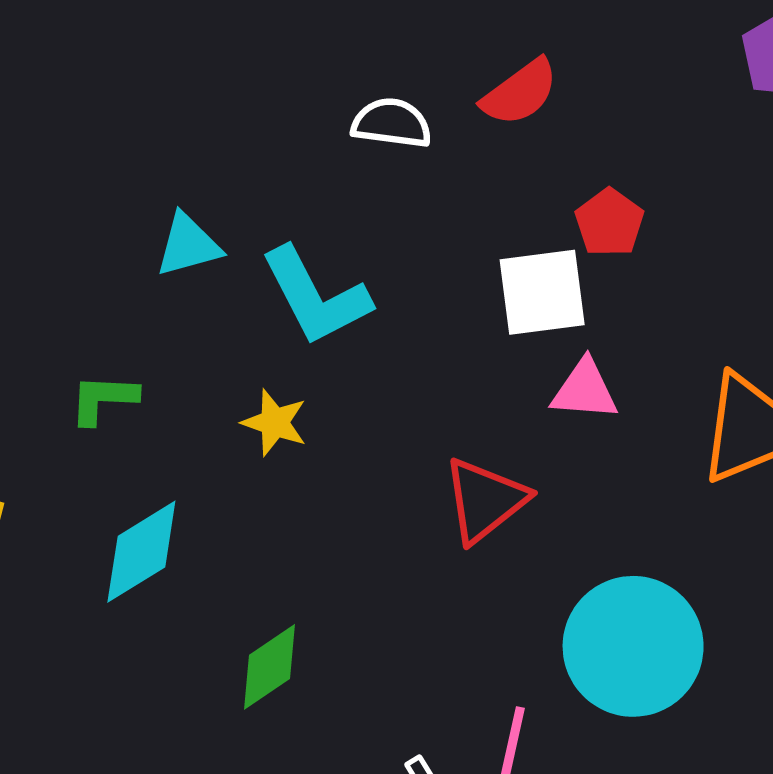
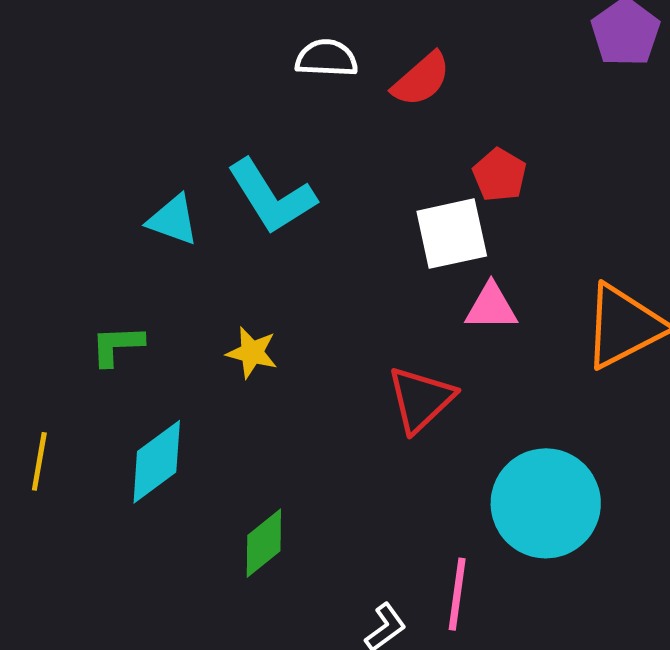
white semicircle: (392, 123) -> (327, 58), moved
cyan triangle: (188, 245) -> (173, 220), turned 40
cyan L-shape: (316, 296) -> (272, 197), moved

